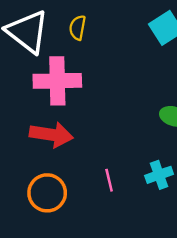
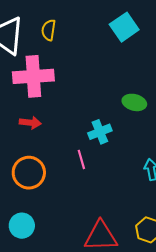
red arrow: (51, 135) -> (30, 123), size x0.6
cyan cross: (159, 175) -> (100, 132), moved

